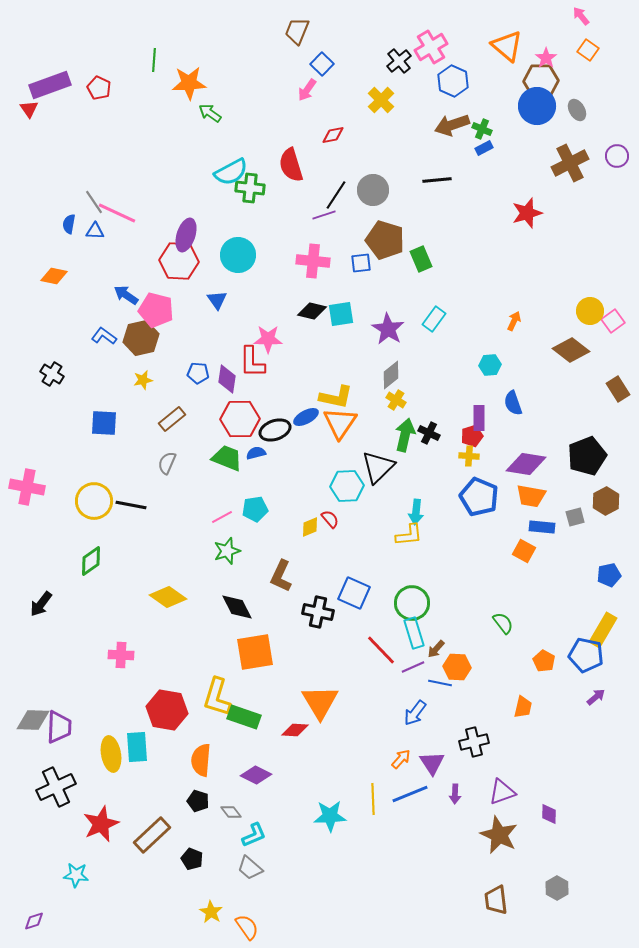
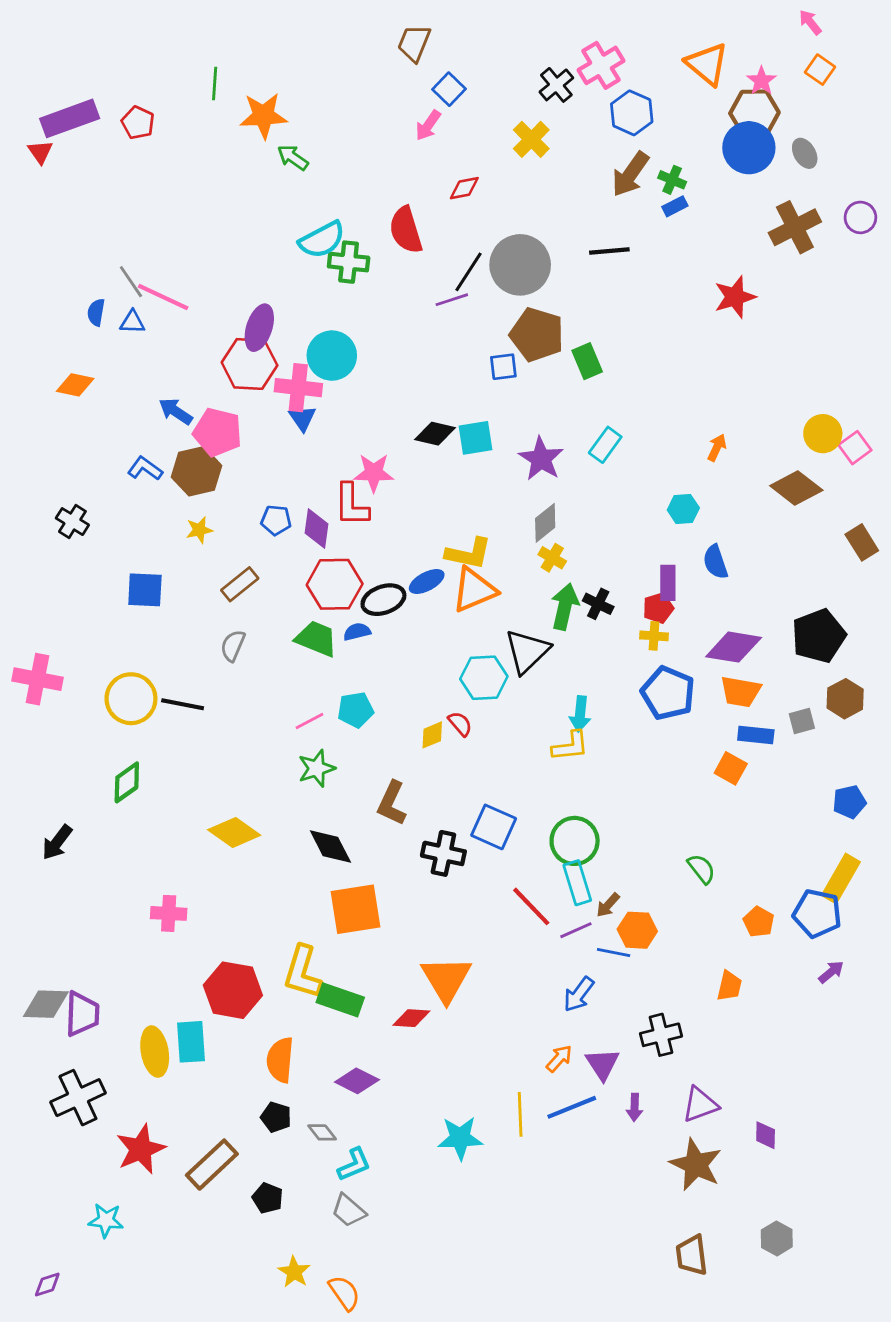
brown arrow: (452, 125) -> (630, 174), turned -36
gray circle: (373, 190) -> (520, 265), size x1.4
pink cross: (313, 261) -> (298, 388), moved
orange triangle: (340, 423) -> (474, 590), turned 33

